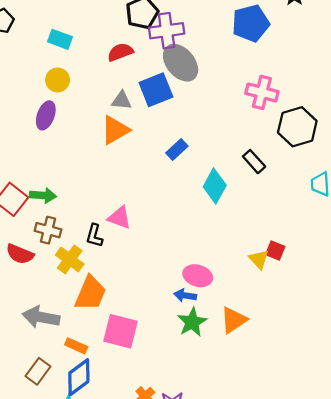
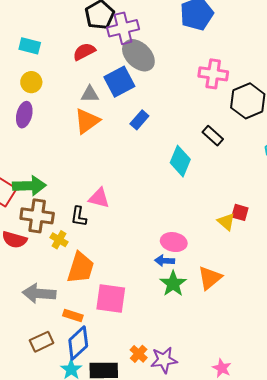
blue rectangle: (177, 150) -> (139, 120), moved
green arrow: (43, 195) -> (29, 186), size x1.4
brown cross: (48, 230) -> (37, 216), size x1.4
yellow cross: (70, 259) -> (59, 240), size x0.7
brown rectangle: (38, 371) -> (42, 342), turned 35

